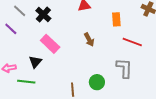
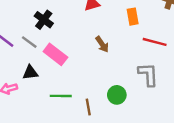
gray line: (20, 11) -> (29, 42), moved
black triangle: (35, 62) -> (30, 73), moved, turned 48
green line: (26, 82) -> (61, 96), moved

